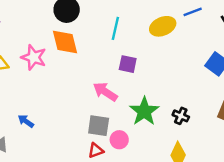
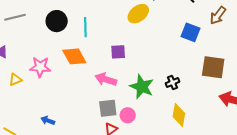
cyan line: (115, 28) -> (85, 27), moved
orange diamond: (65, 42) -> (74, 56), moved
black cross: (181, 116) -> (173, 82), turned -32

